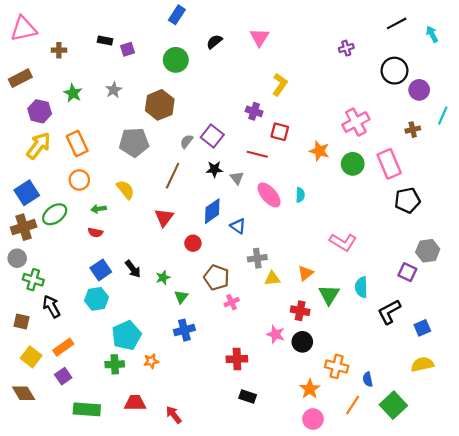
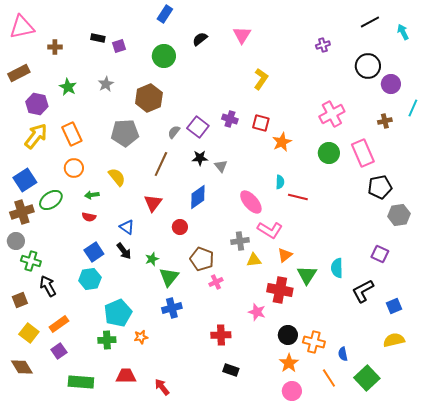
purple cross: (254, 111) -> (230, 119), moved
orange star: (319, 151) -> (282, 142), moved, turned 30
red line: (257, 154) -> (298, 197), moved
pink ellipse: (269, 195) -> (251, 202), moved
blue triangle: (238, 226) -> (127, 227), moved
pink L-shape: (343, 242) -> (270, 230), moved
gray hexagon: (428, 251) -> (399, 215), moved
green triangle: (181, 297) -> (169, 277), size x1.5
red cross: (300, 311) -> (280, 290), size x1.4
brown square: (21, 321) -> (20, 300), turned -35
black circle: (302, 342) -> (288, 335), moved
orange line: (353, 405) -> (329, 378), turned -66

